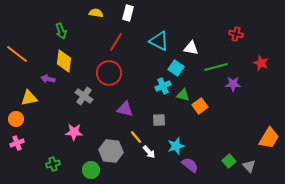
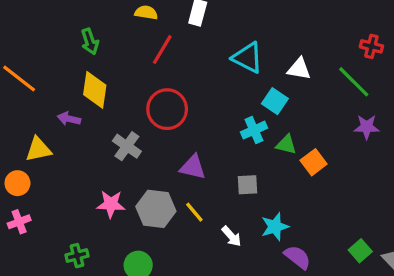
red line: (116, 42) -> (162, 50), moved
green line: (216, 67) -> (354, 82), moved, turned 60
yellow line: (136, 137) -> (194, 212), moved
gray hexagon: (111, 151) -> (156, 209), moved

